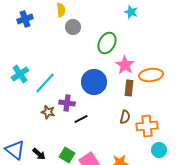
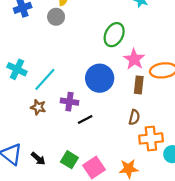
gray circle: (73, 27) -> (56, 17), moved
cyan cross: (20, 74) -> (17, 69), turned -30
brown star: (48, 112) -> (38, 107), moved
orange cross: (147, 126) -> (151, 138), moved

